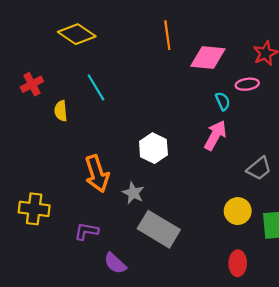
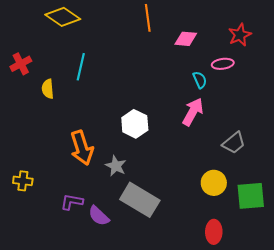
pink diamond: (208, 58) -> (186, 39), size x0.7
cyan line: (96, 87) -> (81, 67), turned 44
yellow cross: (34, 209) -> (23, 181), size x0.7
purple semicircle: (115, 263) -> (99, 216), moved

